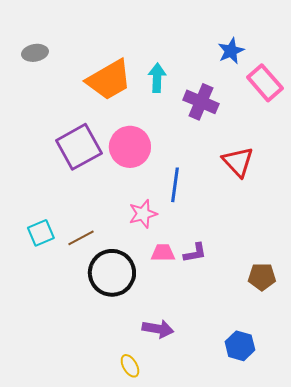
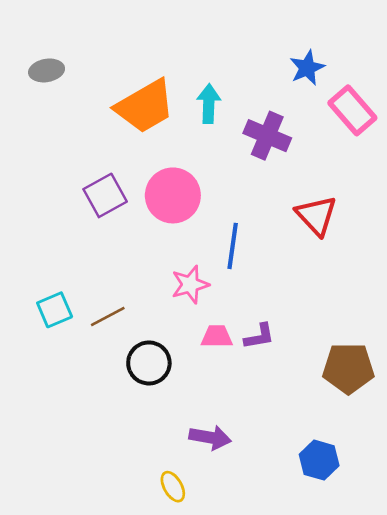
purple square: (79, 147) -> (105, 195), size x0.7
black circle: (112, 273) -> (149, 363), size x0.7
brown pentagon: (262, 277) -> (348, 368), size x1.4

